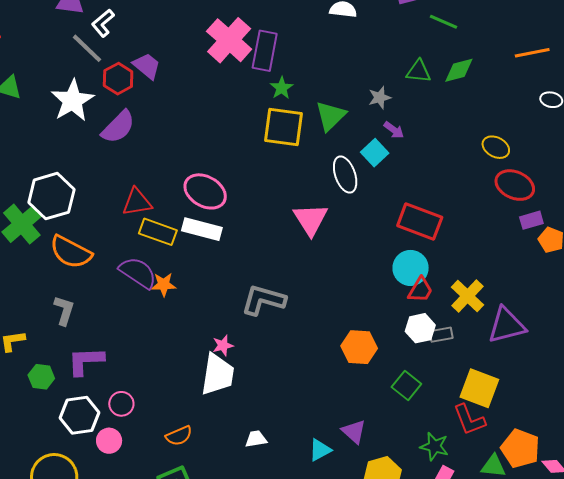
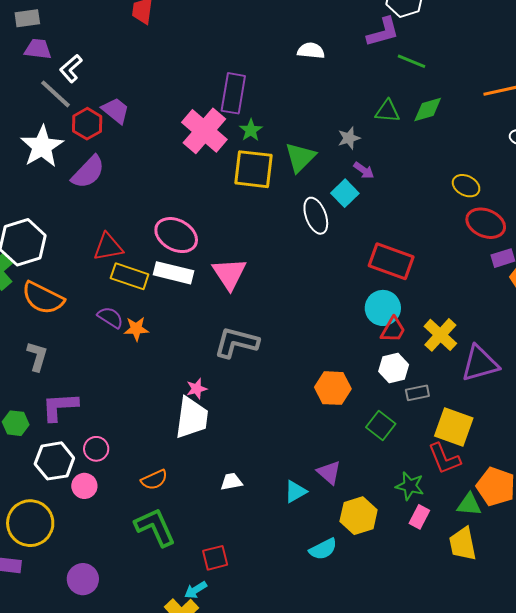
pink cross: (229, 40) -> (204, 131), moved
pink triangle: (311, 219) -> (229, 274), moved
purple semicircle: (138, 273) -> (110, 317), size x0.7
gray rectangle: (441, 335) -> (417, 393), moved

